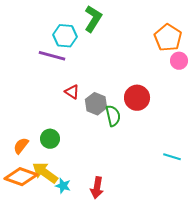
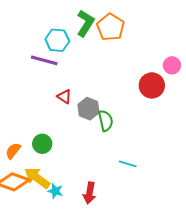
orange pentagon: (168, 38) -> (111, 27), moved
red circle: (137, 98) -> (152, 85), moved
cyan line: (172, 157) -> (128, 164), moved

